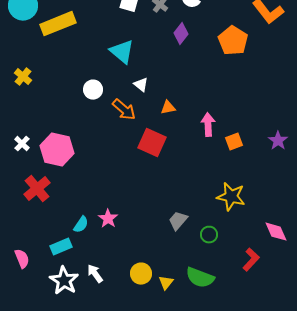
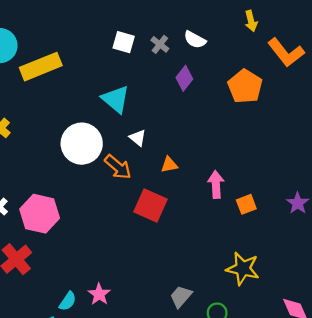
white circle: (93, 90) -> (82, 144), size x1.8

